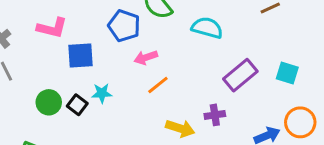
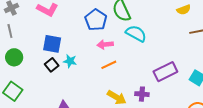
cyan semicircle: (207, 28) -> (136, 34), moved
blue square: (81, 55) -> (52, 44), moved
green circle: (49, 102) -> (14, 57), moved

